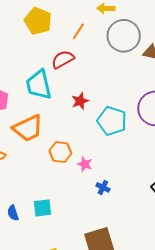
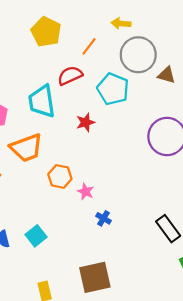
cyan pentagon: (112, 121) -> (113, 89), moved
cyan square: (43, 208) -> (36, 236), turned -36

